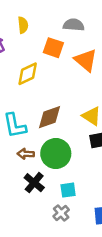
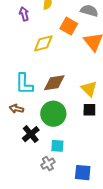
brown arrow: (26, 154) -> (16, 109), moved

